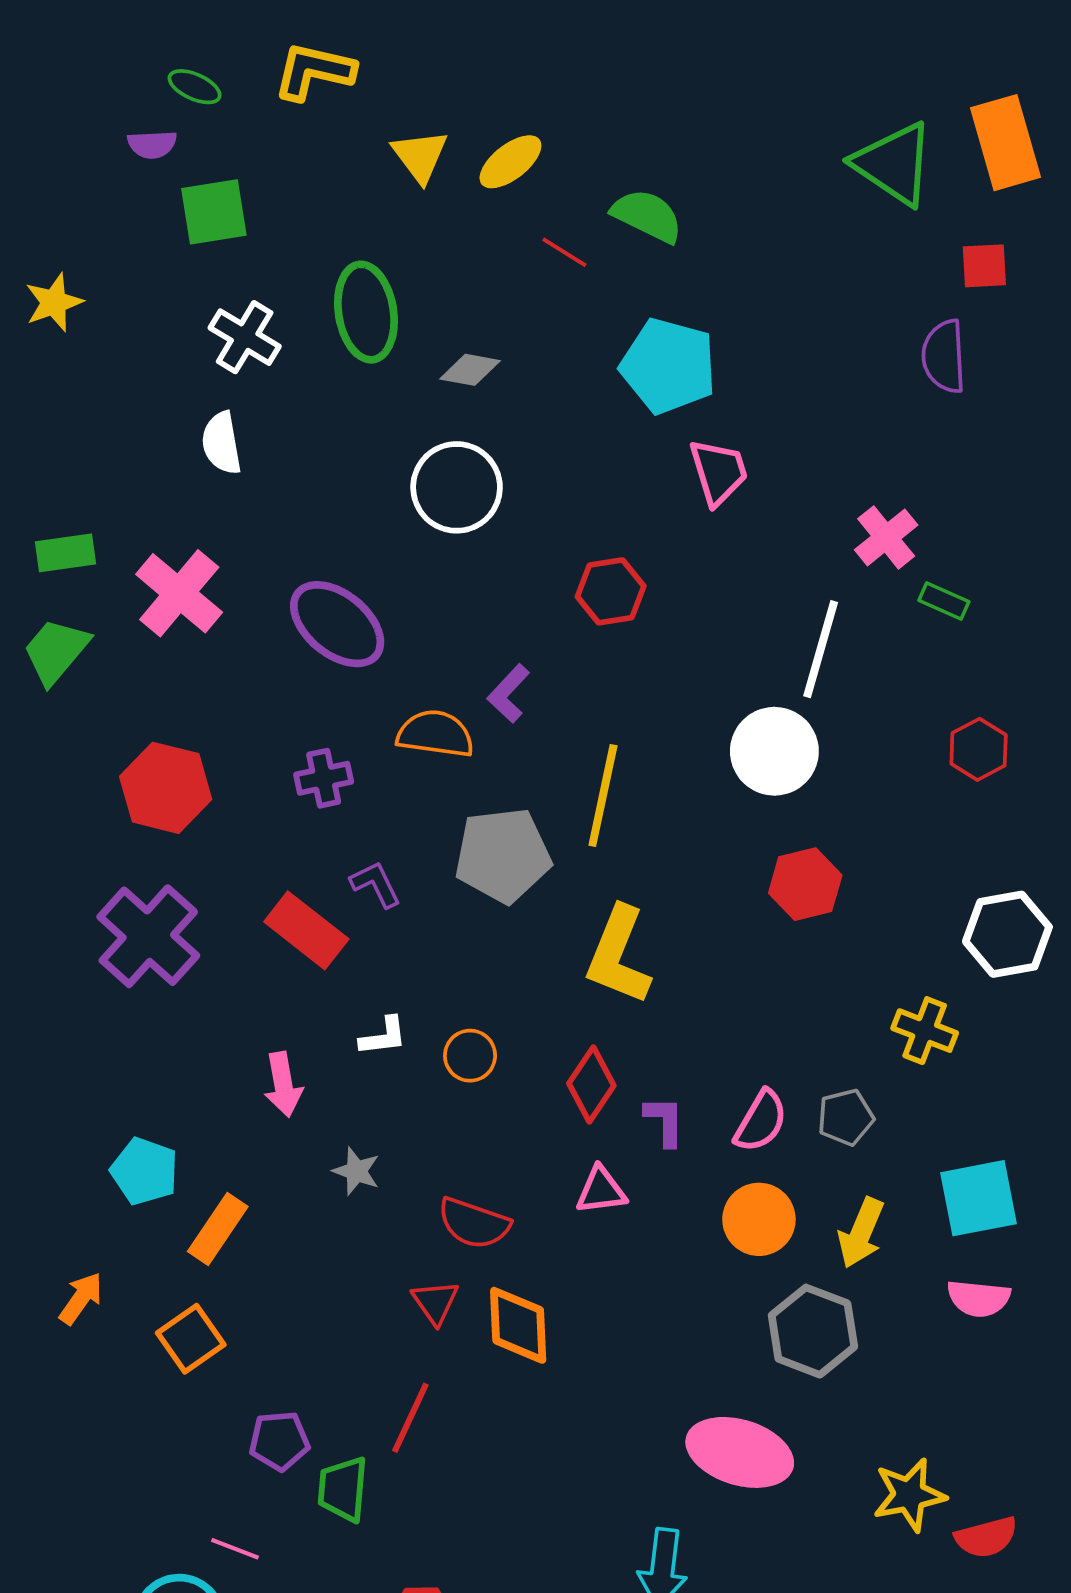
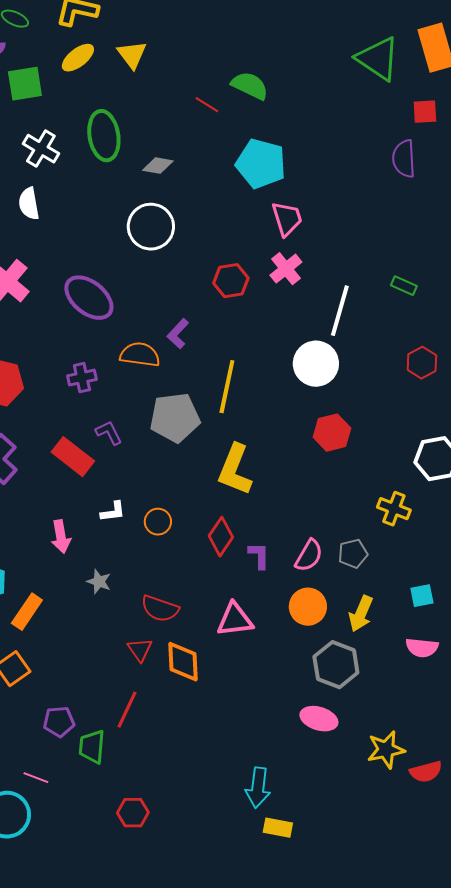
yellow ellipse: (510, 162) -> (78, 58), moved
pink cross: (886, 537) -> (286, 269), moved
pink triangle: (601, 1190) -> (235, 620), moved, size x1.4
cyan square: (979, 1198) -> (422, 596), size x0.6
pink ellipse: (740, 1452) -> (319, 719), moved, size x0.7

